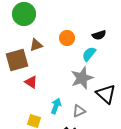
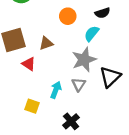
brown triangle: (36, 45) -> (46, 43), moved
black triangle: (106, 94) -> (110, 77), turned 35
gray triangle: (79, 111) -> (79, 84), moved, turned -32

